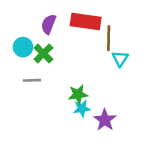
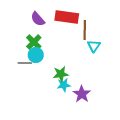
purple semicircle: (49, 24) -> (38, 19), turned -63
cyan circle: (23, 47) -> (36, 55), moved

